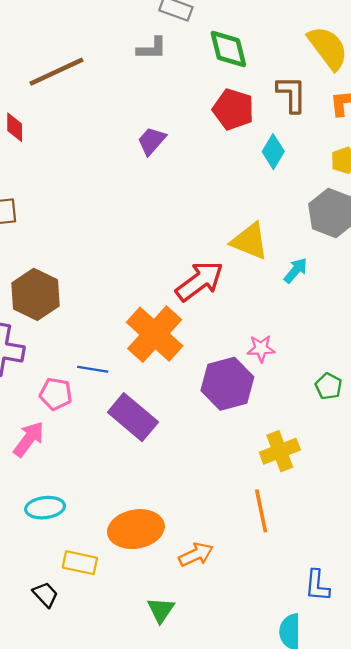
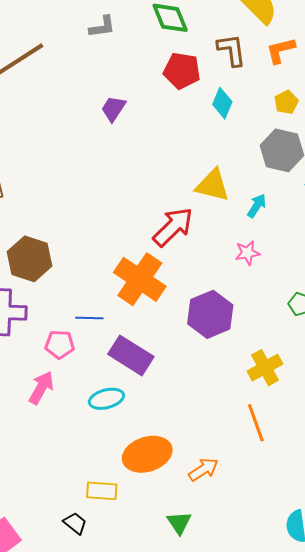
pink star: (261, 348) -> (247, 253), moved
cyan ellipse: (45, 508) -> (106, 399), moved

